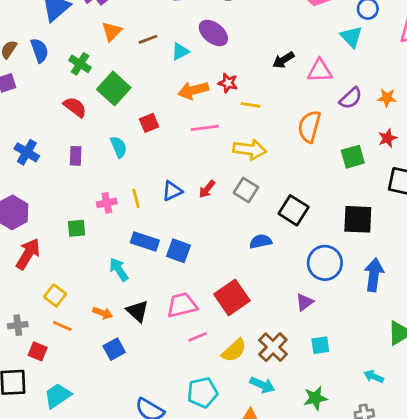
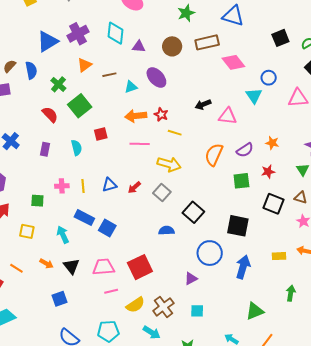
purple semicircle: (351, 98) -> (245, 150), moved
yellow square: (55, 295) -> (27, 231), moved, turned -35
blue square: (114, 349) -> (59, 299), moved

